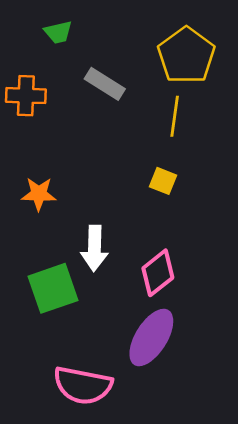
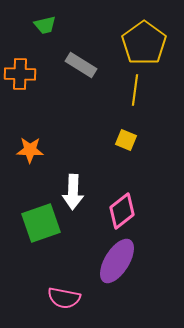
pink semicircle: (83, 385) -> (64, 298), size x0.7

